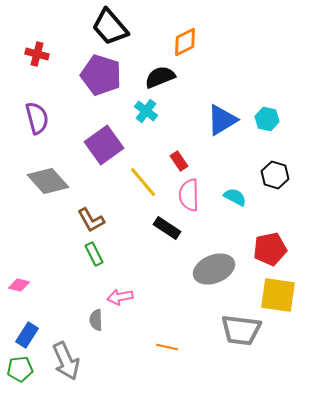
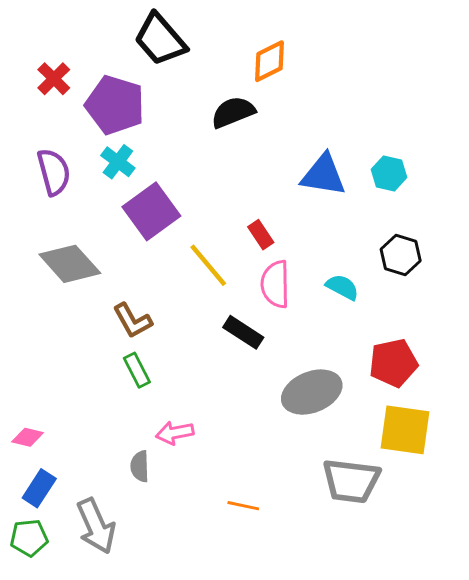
red cross: (37, 54) -> (54, 79), turned 30
purple pentagon: (101, 75) -> (115, 105), moved
cyan cross: (146, 111) -> (118, 162), moved
blue triangle: (222, 120) -> (323, 175), turned 40
pink diamond: (19, 285) -> (28, 437), moved

